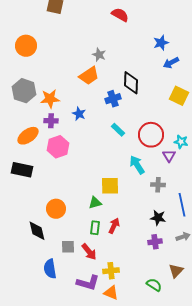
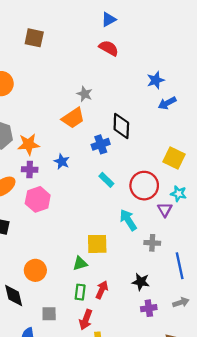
yellow square: (179, 96) -> (174, 158), moved
black star: (158, 218) -> (141, 282), moved
red arrow: (89, 252) -> (86, 320), moved, turned 60

